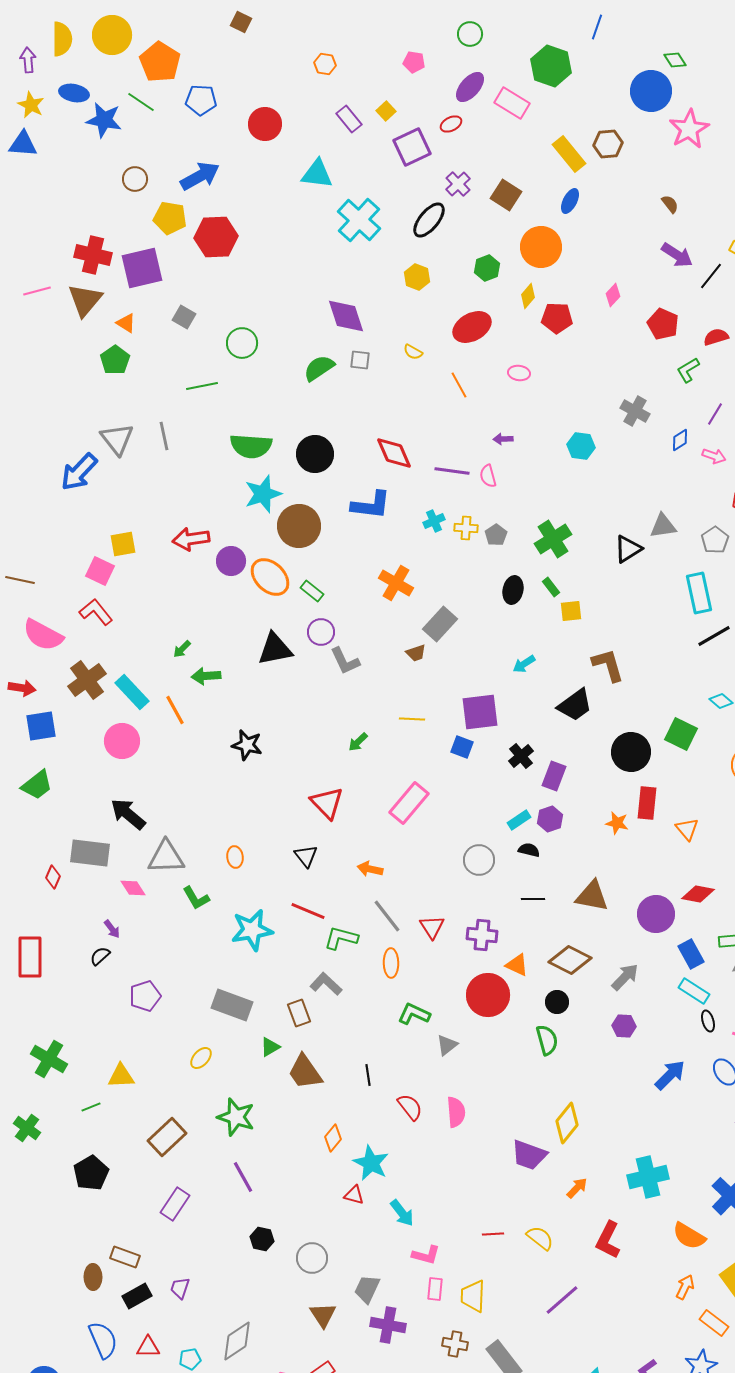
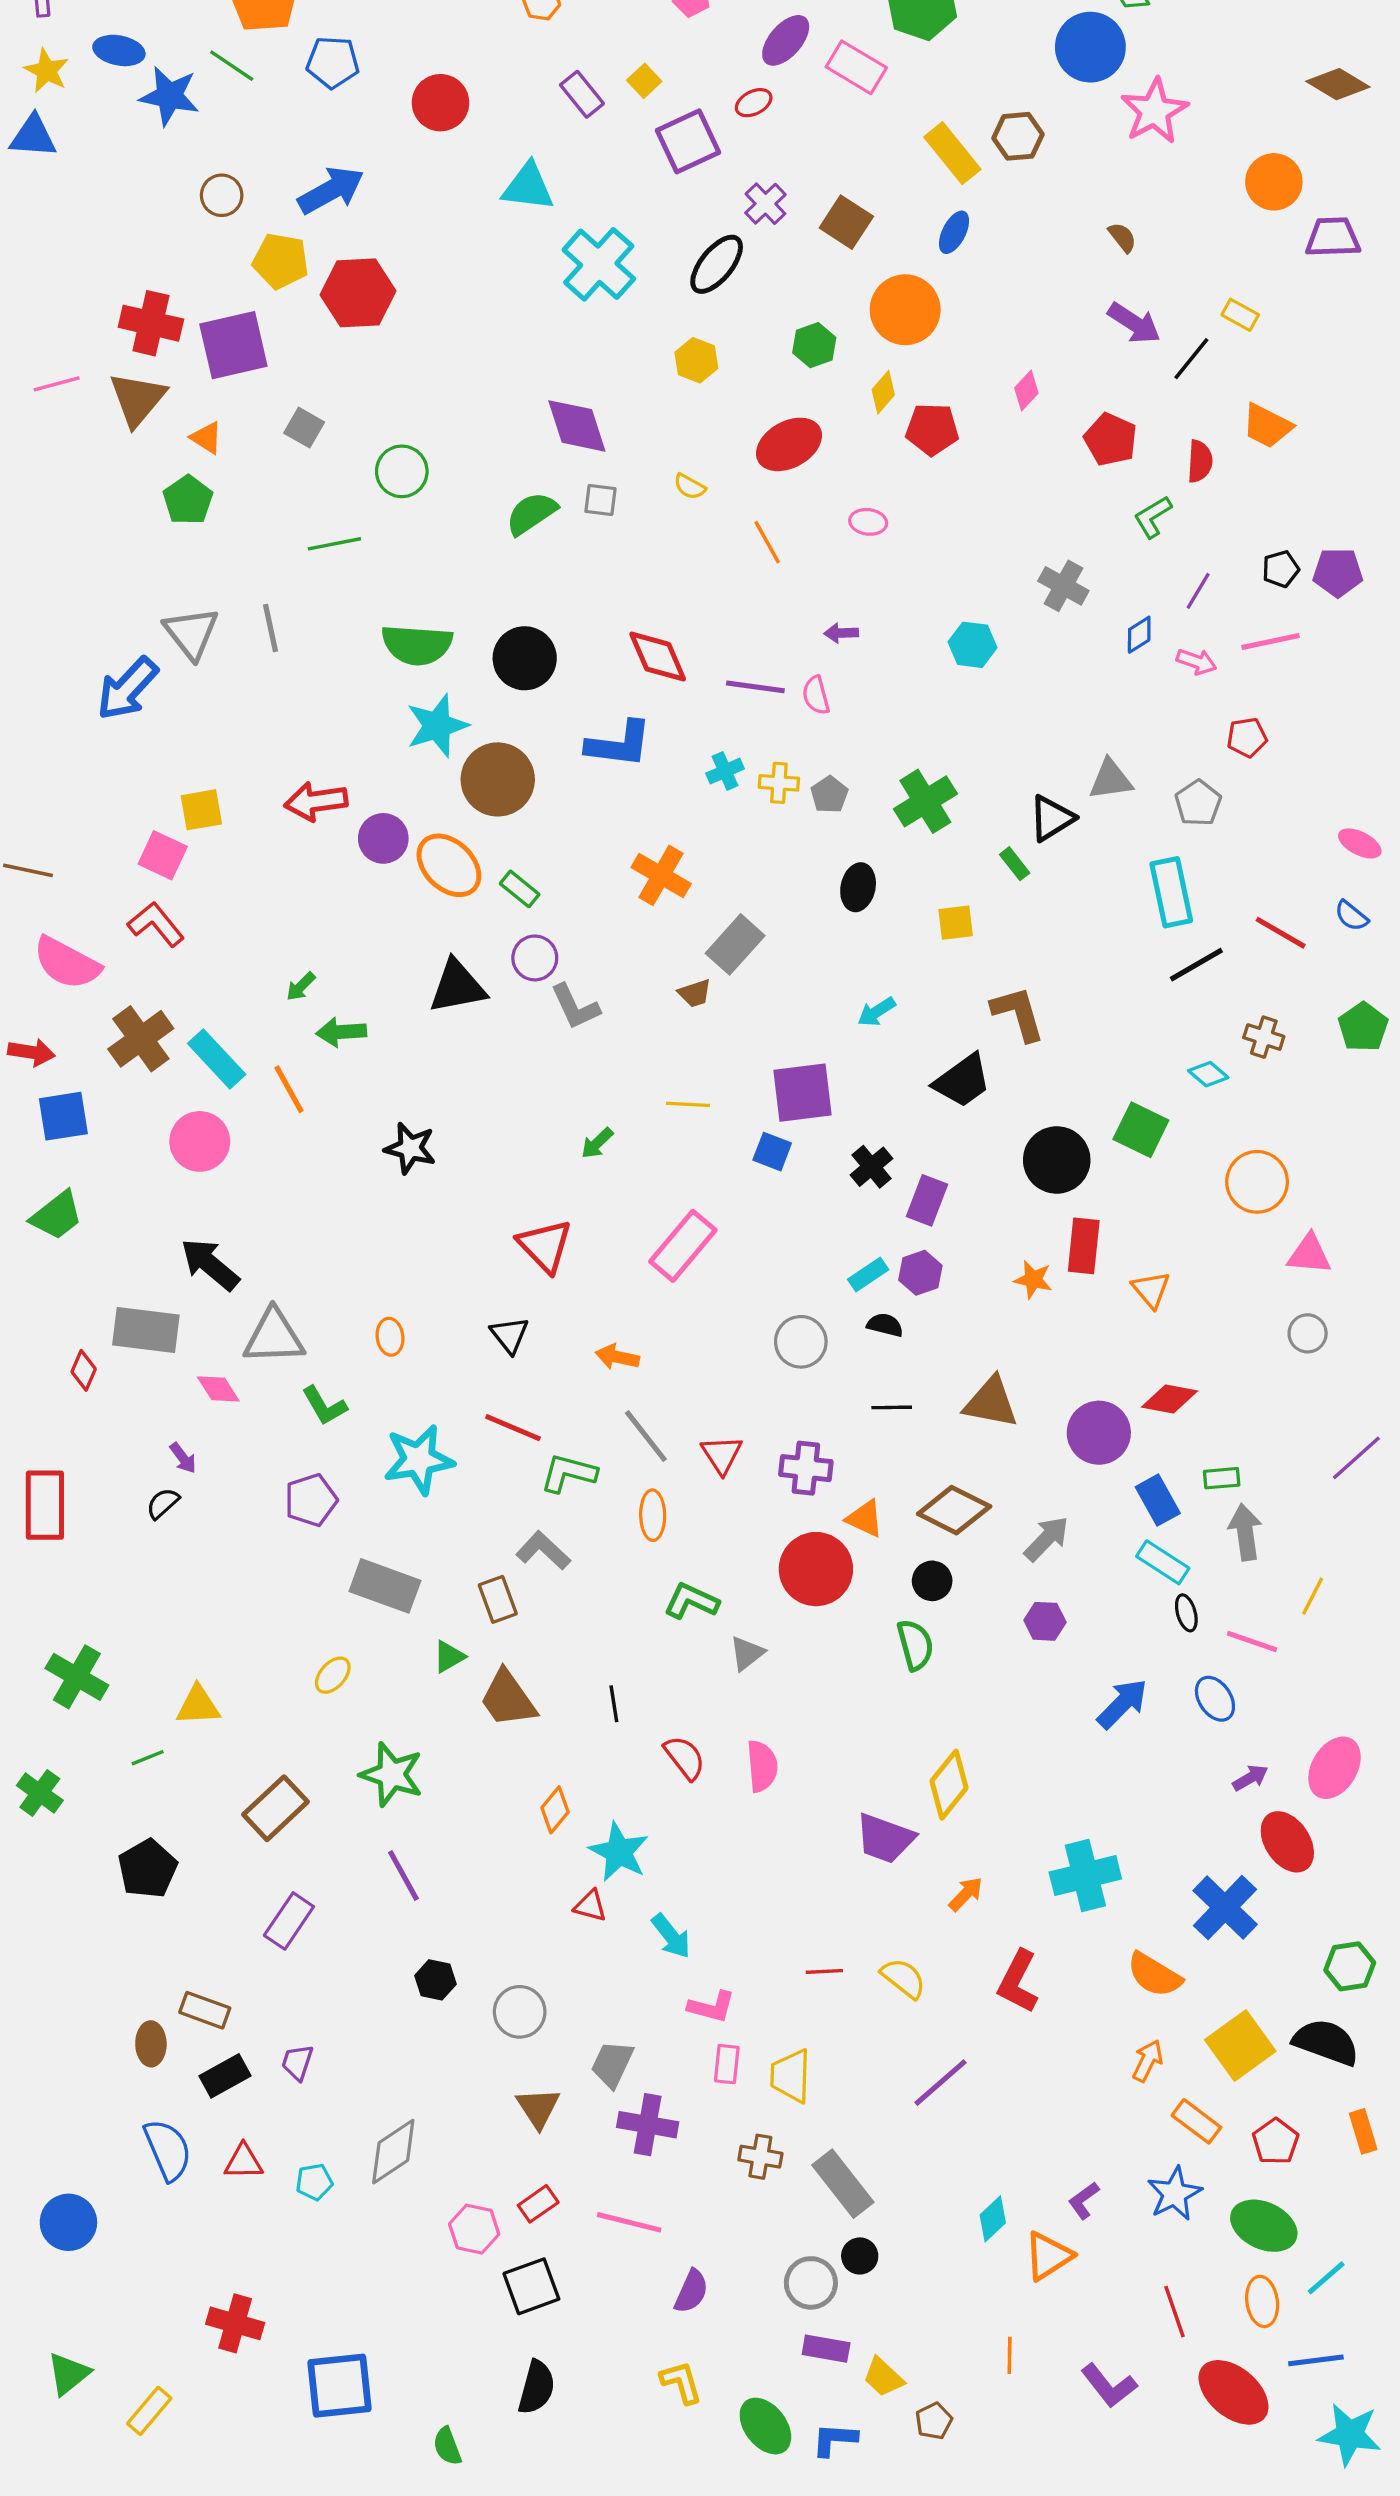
red semicircle: (716, 337) -> (1200, 461), turned 110
green rectangle: (551, 587) -> (1015, 864), moved
purple pentagon: (145, 996) -> (311, 1500), moved

